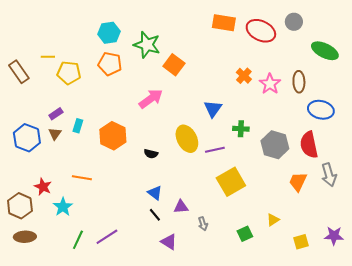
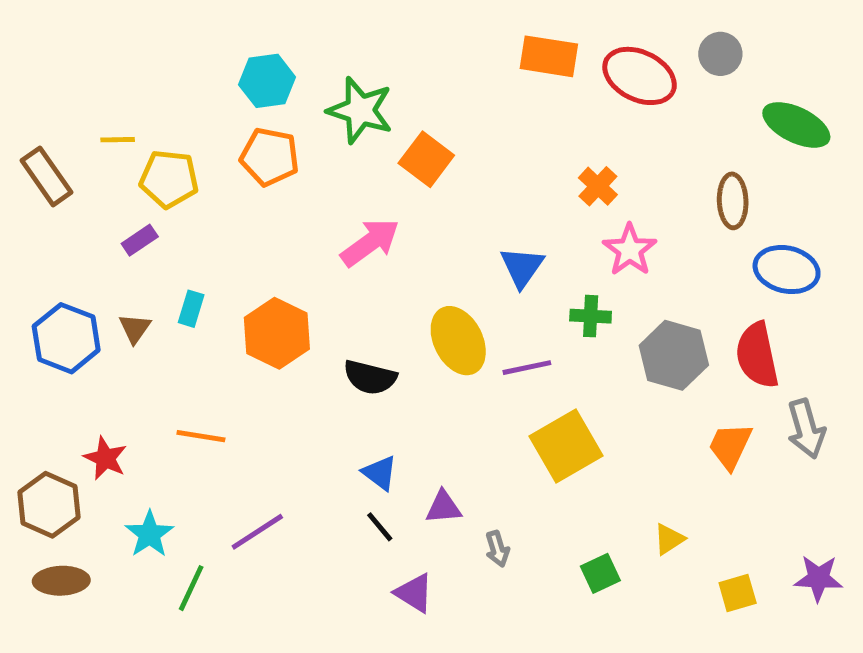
pink star: (270, 84) -> (630, 250), moved
purple rectangle: (56, 114) -> (140, 240), moved
black semicircle: (151, 154) -> (370, 377), size x1.5
cyan star: (63, 207) -> (149, 534), moved
purple line: (107, 237) -> (257, 532), moved

